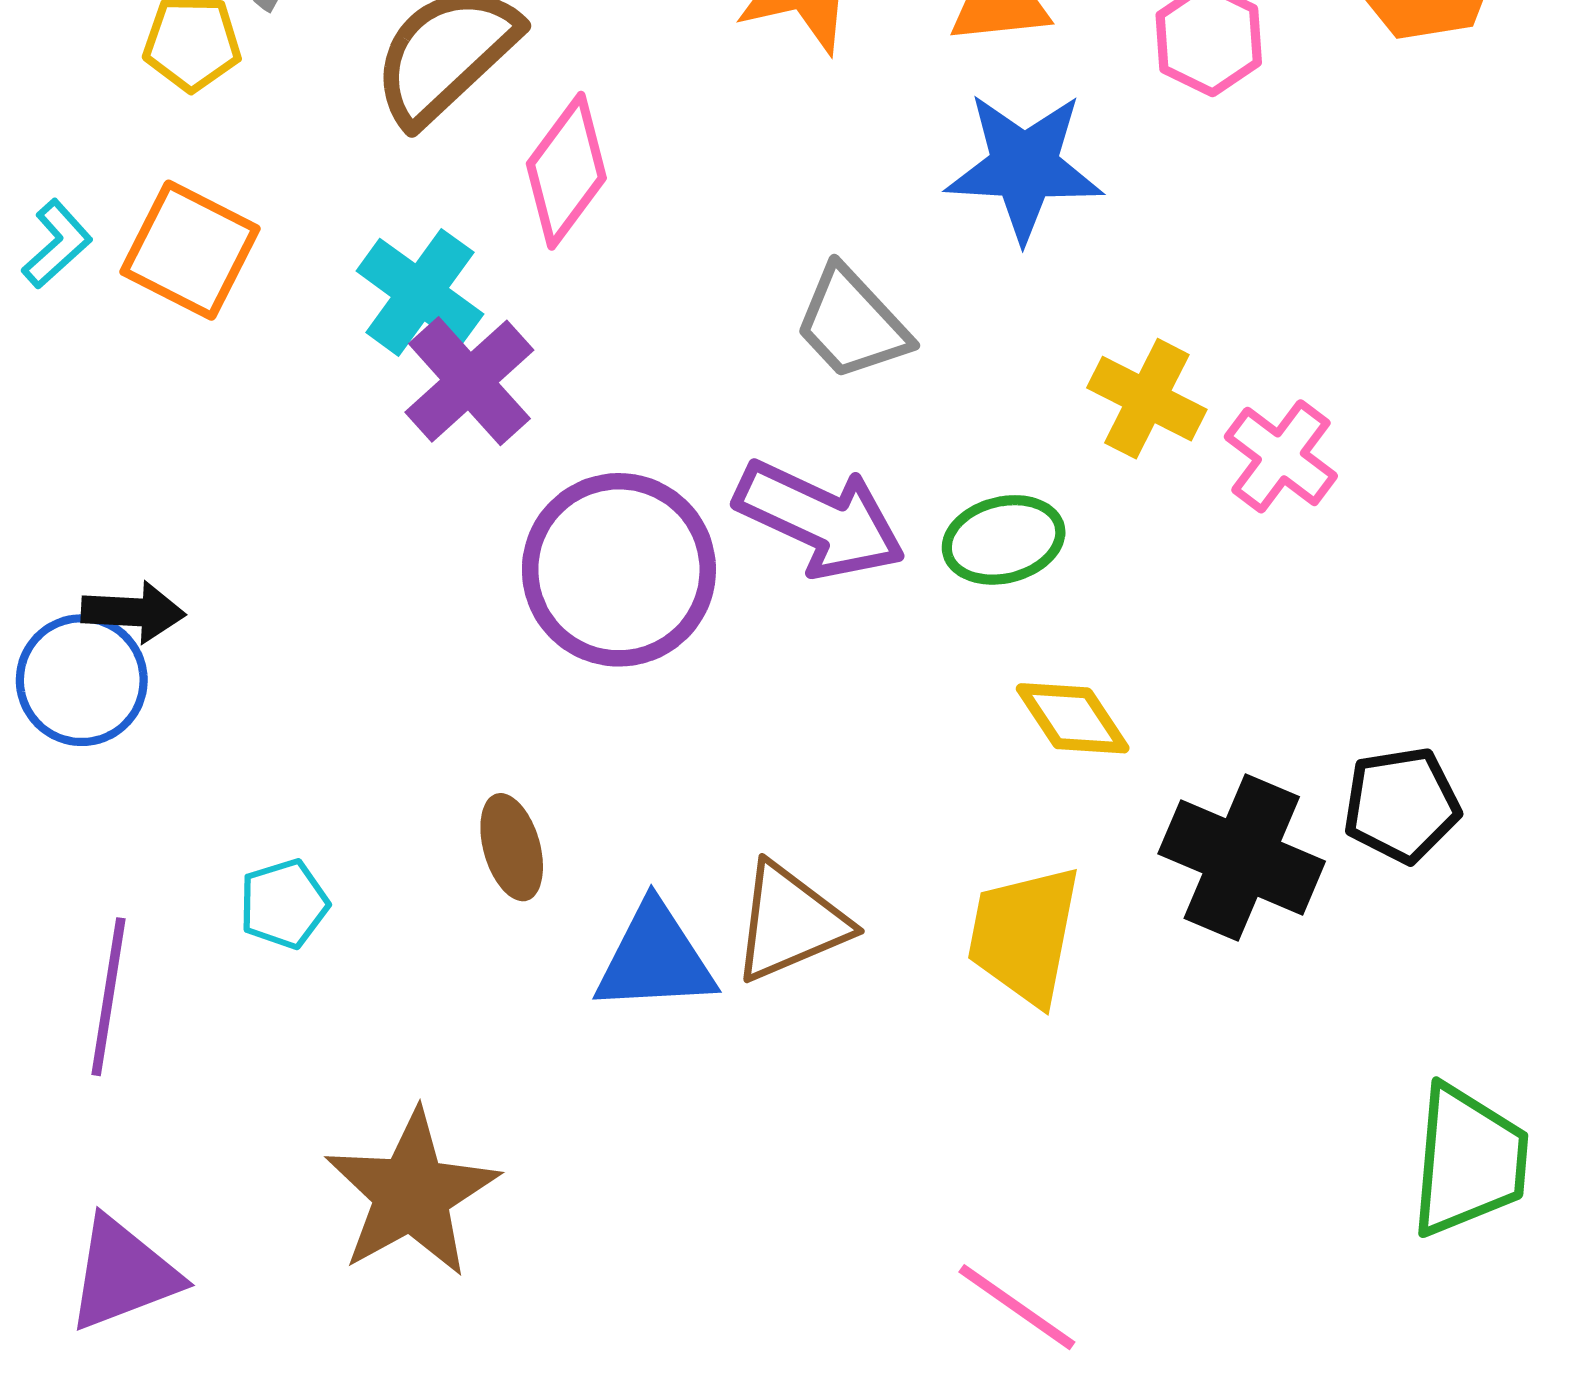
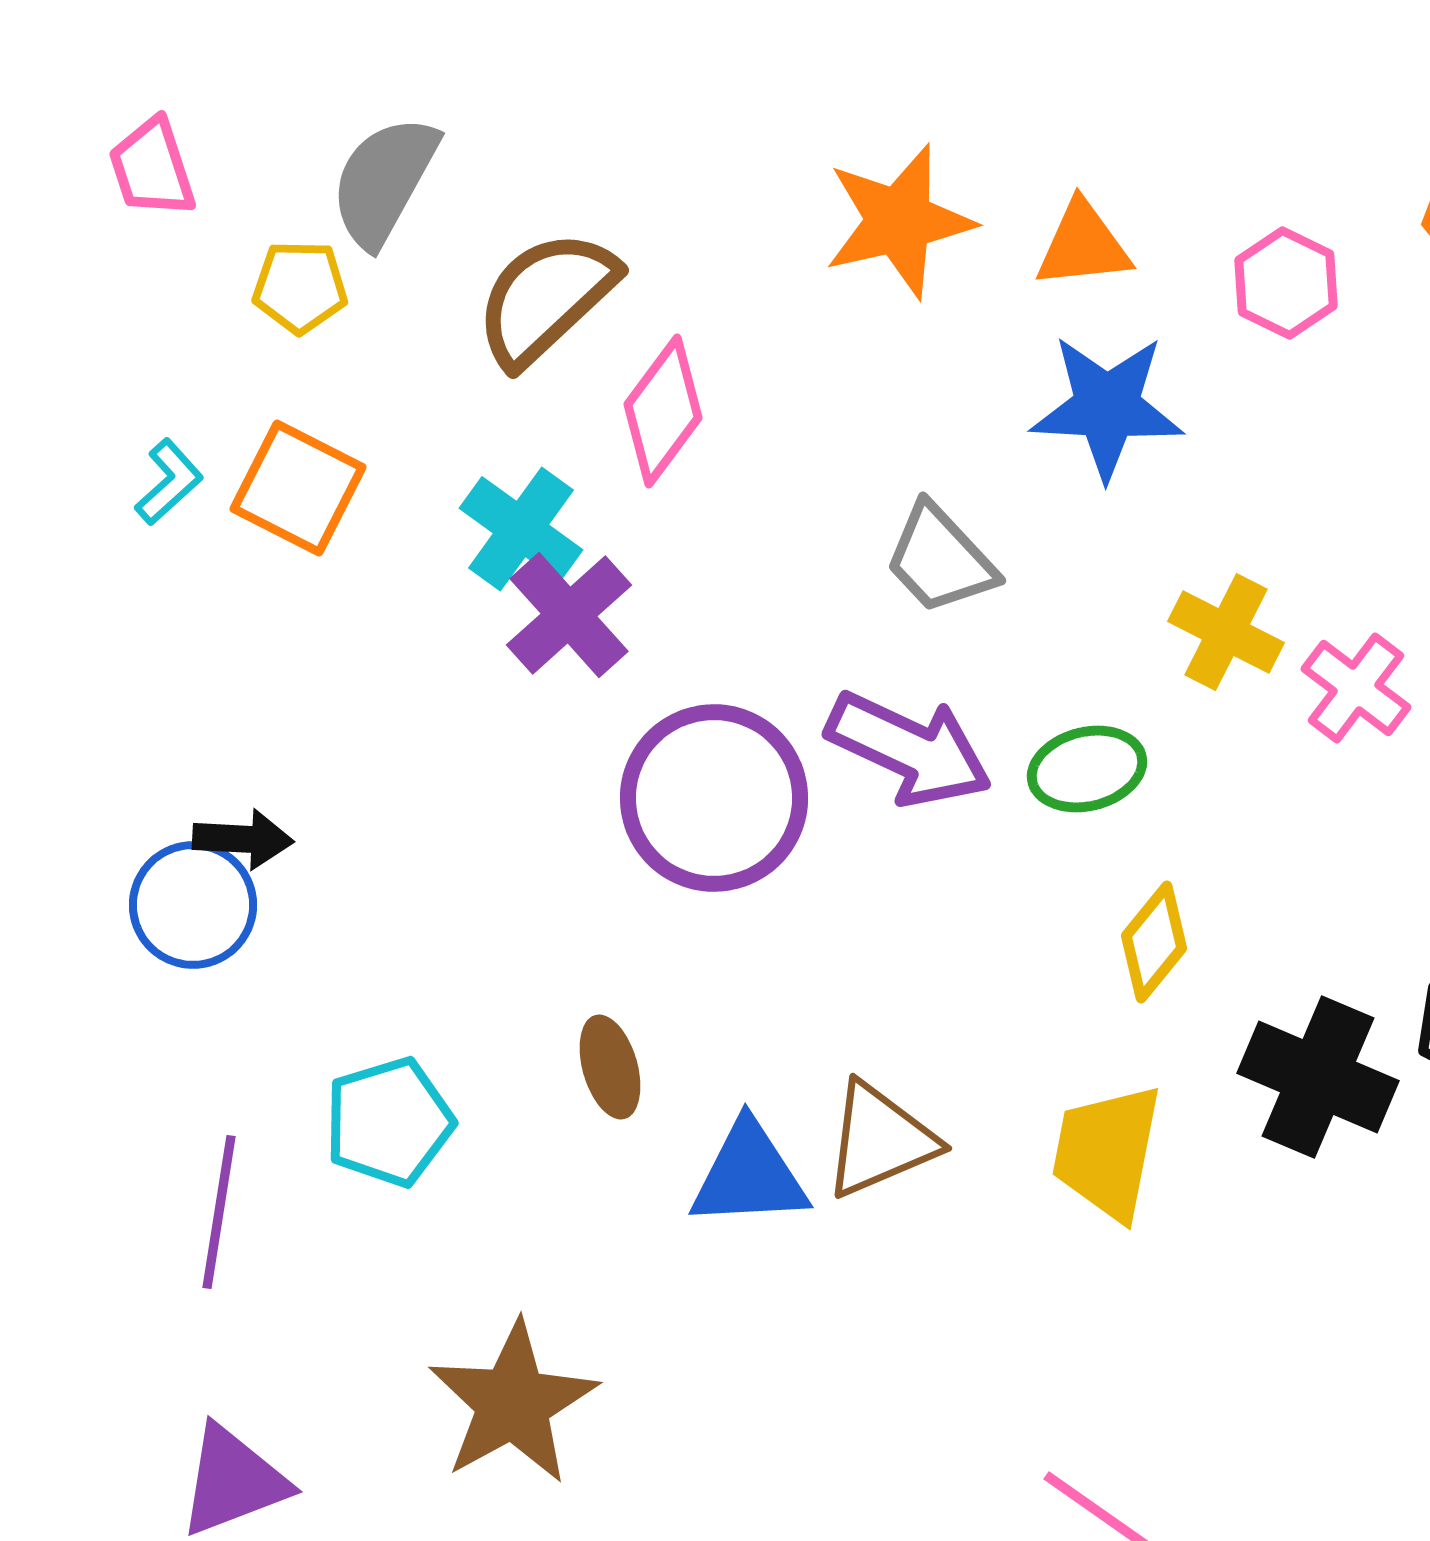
yellow diamond: (1073, 718) -> (1154, 942), turned 73
cyan pentagon: (284, 904) -> (389, 1122), size x1.5

